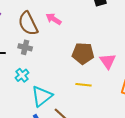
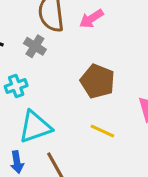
pink arrow: (54, 19) -> (91, 19), turned -84
brown pentagon: (83, 53) -> (97, 81), moved

